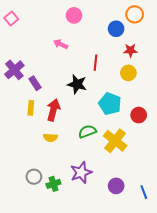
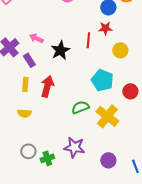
pink arrow: (61, 44) -> (36, 38), moved
red star: (130, 50) -> (105, 28), moved
black star: (77, 84) -> (60, 50), moved, turned 30
yellow semicircle: (50, 138) -> (24, 113), moved
purple star: (81, 173) -> (74, 147), turned 30

